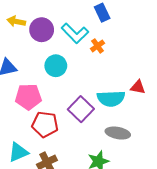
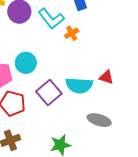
cyan circle: (56, 66) -> (26, 63), moved
gray ellipse: (118, 133) -> (99, 120), moved

